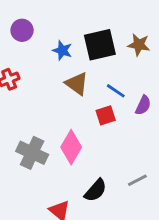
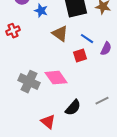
blue star: (62, 50) -> (41, 11), moved
pink diamond: (71, 147) -> (56, 78), turned -65

